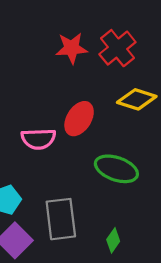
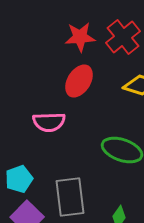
red ellipse: (79, 119) -> (79, 81), moved

